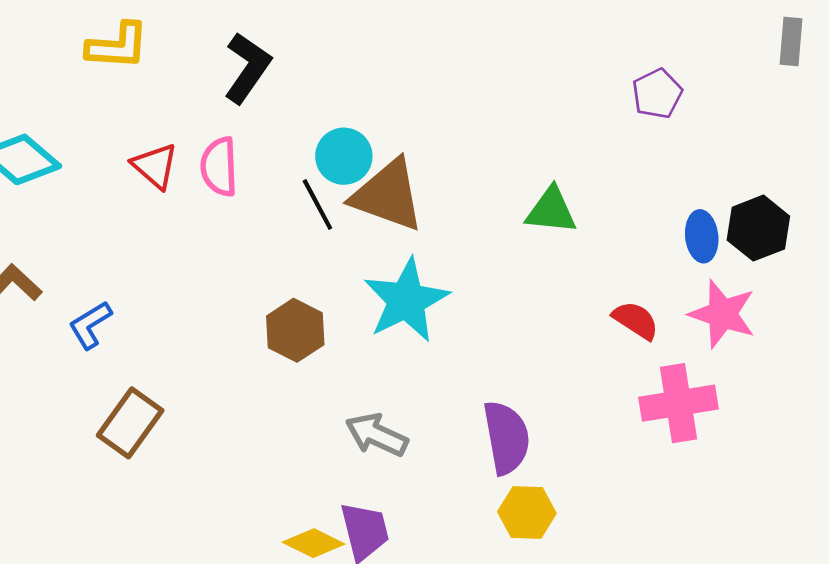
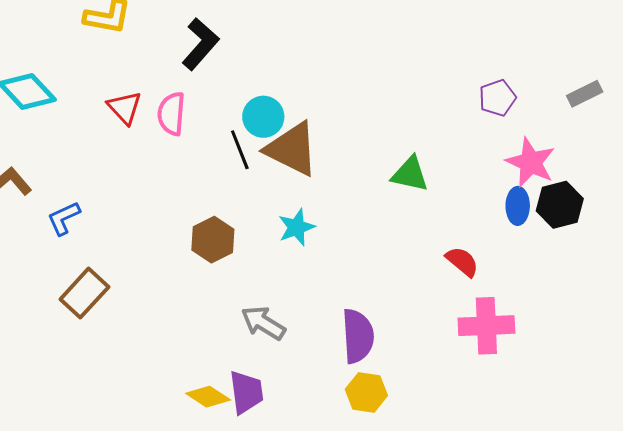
gray rectangle: (791, 41) -> (585, 94), moved, turned 52
cyan star: (406, 300) -> (297, 227), size x0.6
pink star: (722, 314) -> (531, 162), moved

